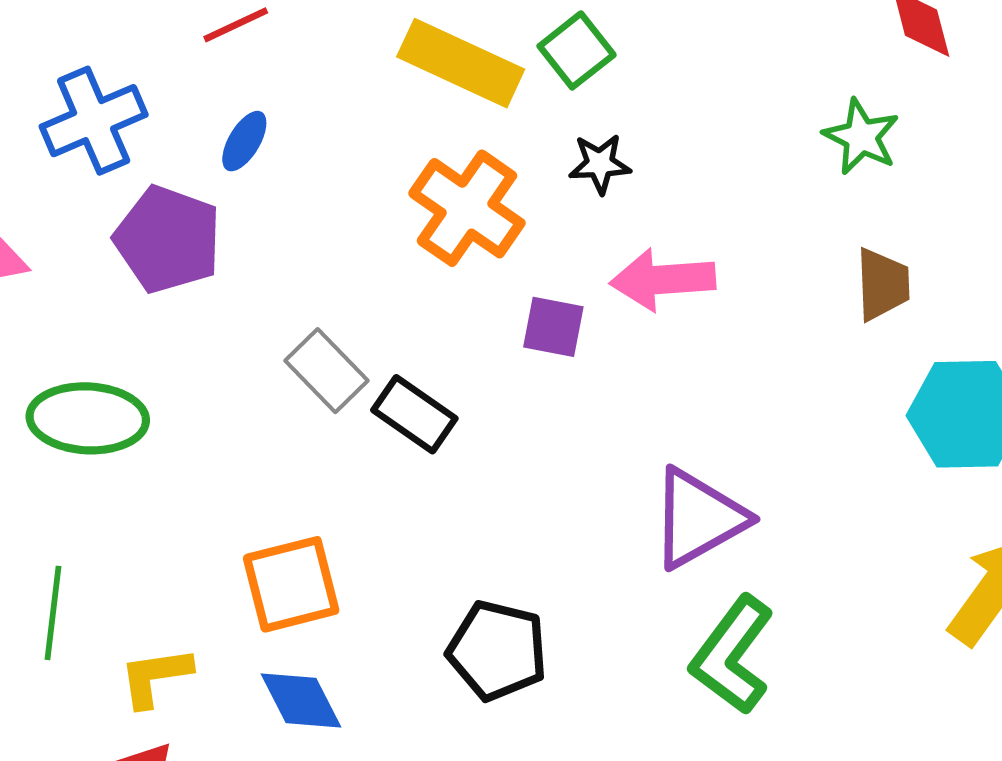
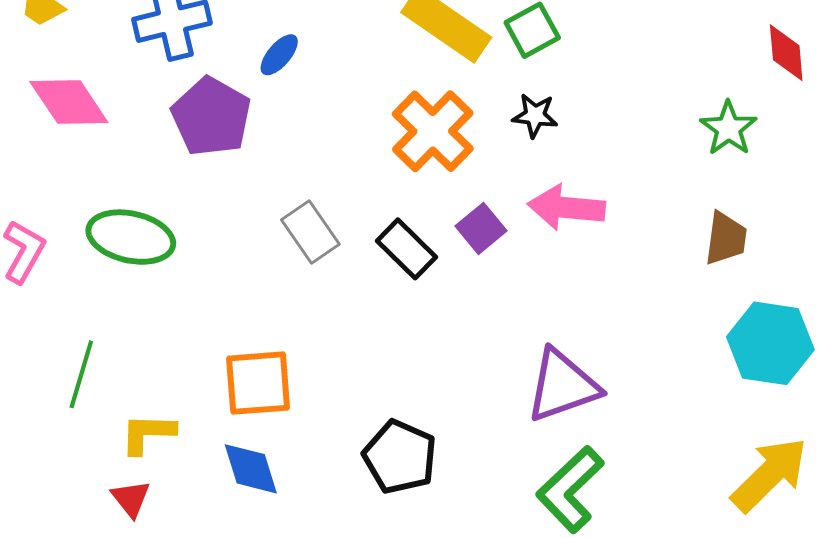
purple square: (553, 327) -> (481, 228), turned 30
black rectangle: (414, 414) -> (407, 249), moved

